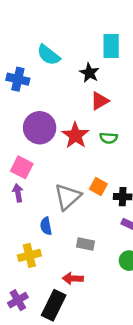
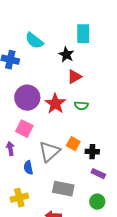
pink square: (22, 167) -> (24, 129), moved
blue semicircle: (46, 226) -> (28, 168), moved
gray rectangle: (86, 244) -> (63, 189), size x1.5

